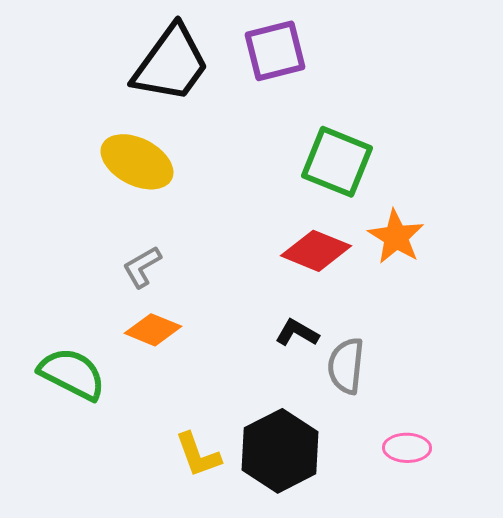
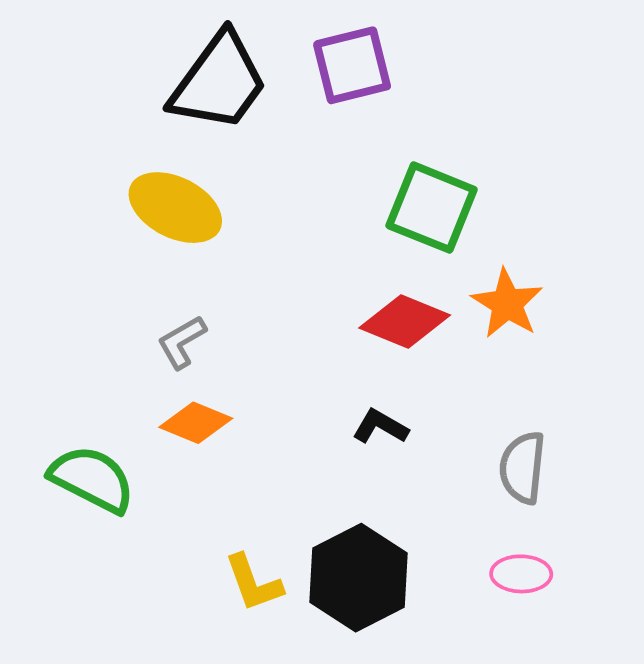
gray semicircle: (346, 366) -> (522, 468), moved

